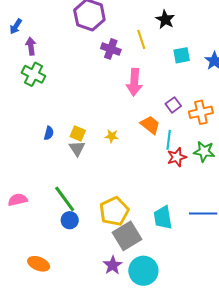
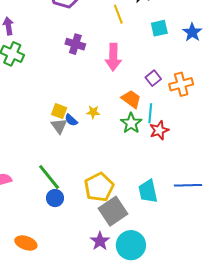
purple cross: (111, 49) -> (75, 44), moved
blue semicircle: (49, 133) -> (71, 120), moved, turned 120
green star: (204, 151) -> (131, 123), moved, turned 30

